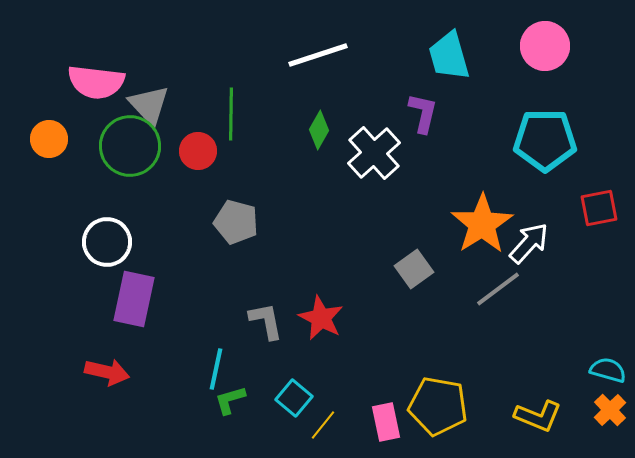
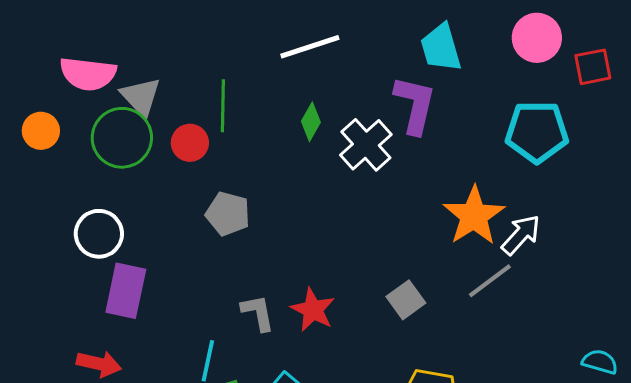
purple L-shape: (423, 113) -> (415, 105), size x1.5
red square: (599, 208) -> (593, 67), moved
gray square: (414, 269) -> (406, 300), moved

